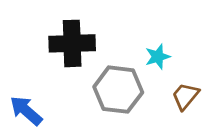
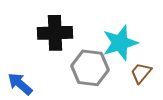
cyan star: (158, 57) -> (120, 43), size x1.8

